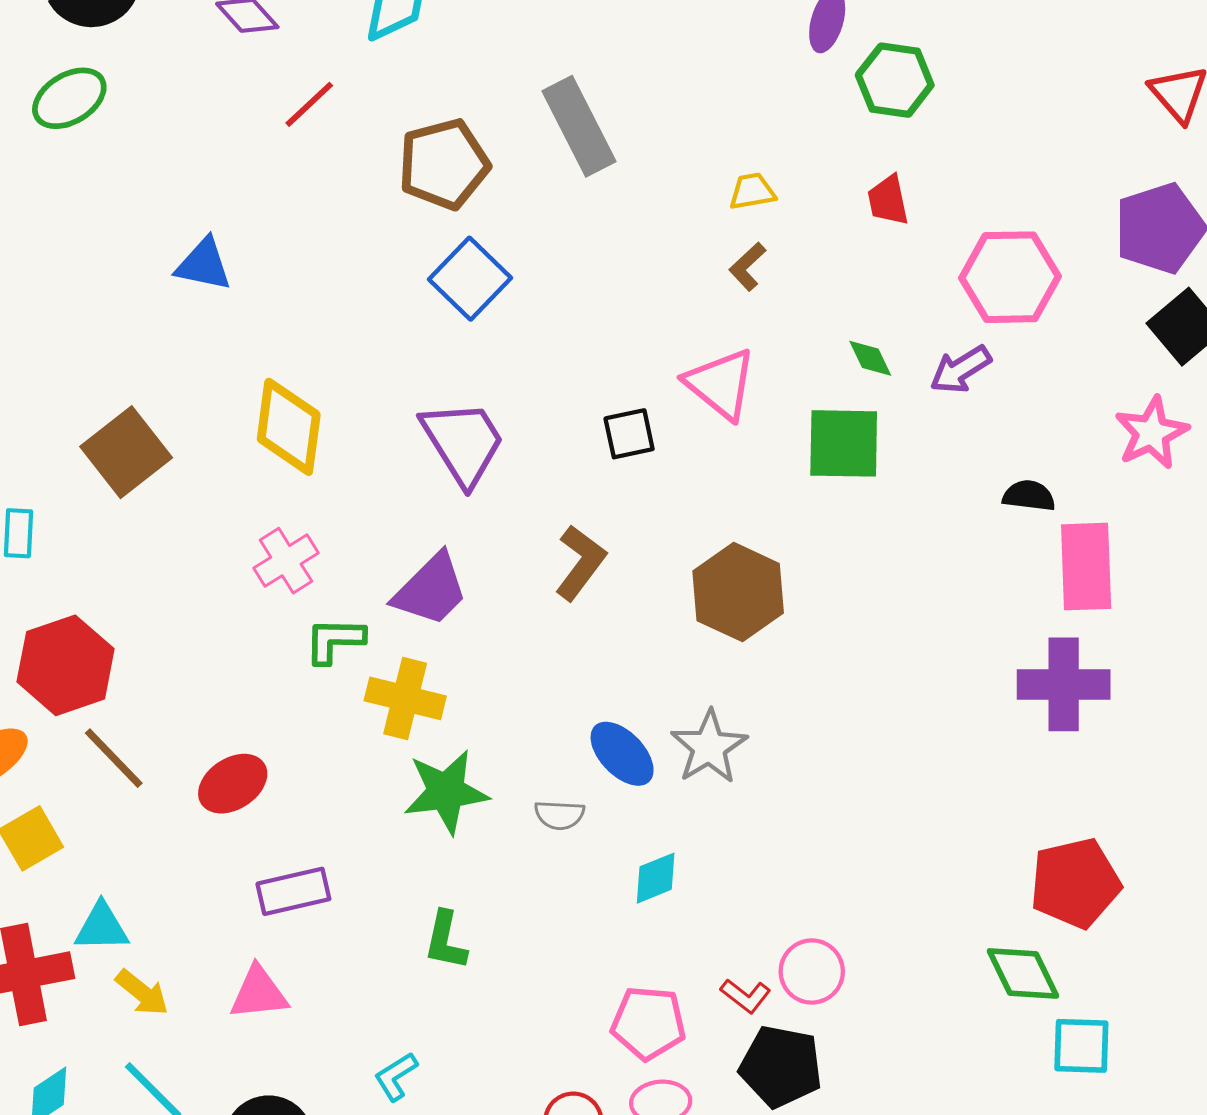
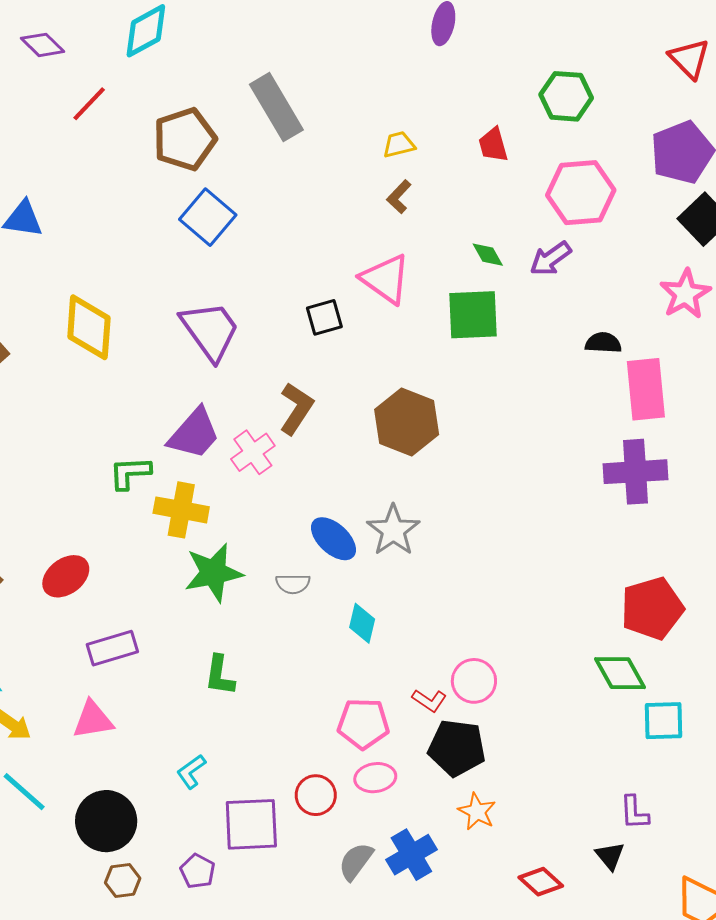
green hexagon: (895, 80) -> (566, 96), moved
pink cross: (286, 561) -> (253, 452), moved
cyan diamond: (656, 878) -> (362, 623), turned -51

